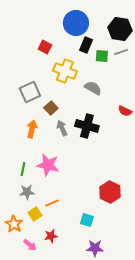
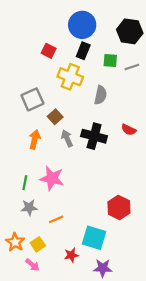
black rectangle: (86, 45) -> (83, 51), moved
gray line: (121, 52) -> (132, 67), moved
gray semicircle: (93, 88) -> (101, 95), turned 72
red semicircle: (125, 111) -> (129, 130), moved
yellow square: (35, 214) -> (38, 244), moved
cyan square: (87, 220) -> (94, 238), size x1.6
red star: (51, 236) -> (71, 255), moved

